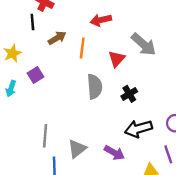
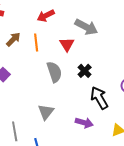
black arrow: (138, 129) -> (99, 98), turned 90
gray line: (45, 136) -> (15, 131), moved
gray triangle: (77, 149) -> (46, 112), moved

